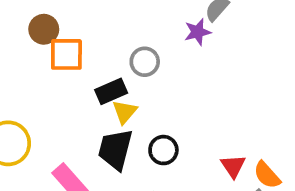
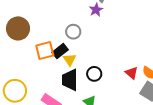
brown circle: (44, 29) -> (18, 28), size x1.5
orange square: (66, 54) -> (45, 50), moved

